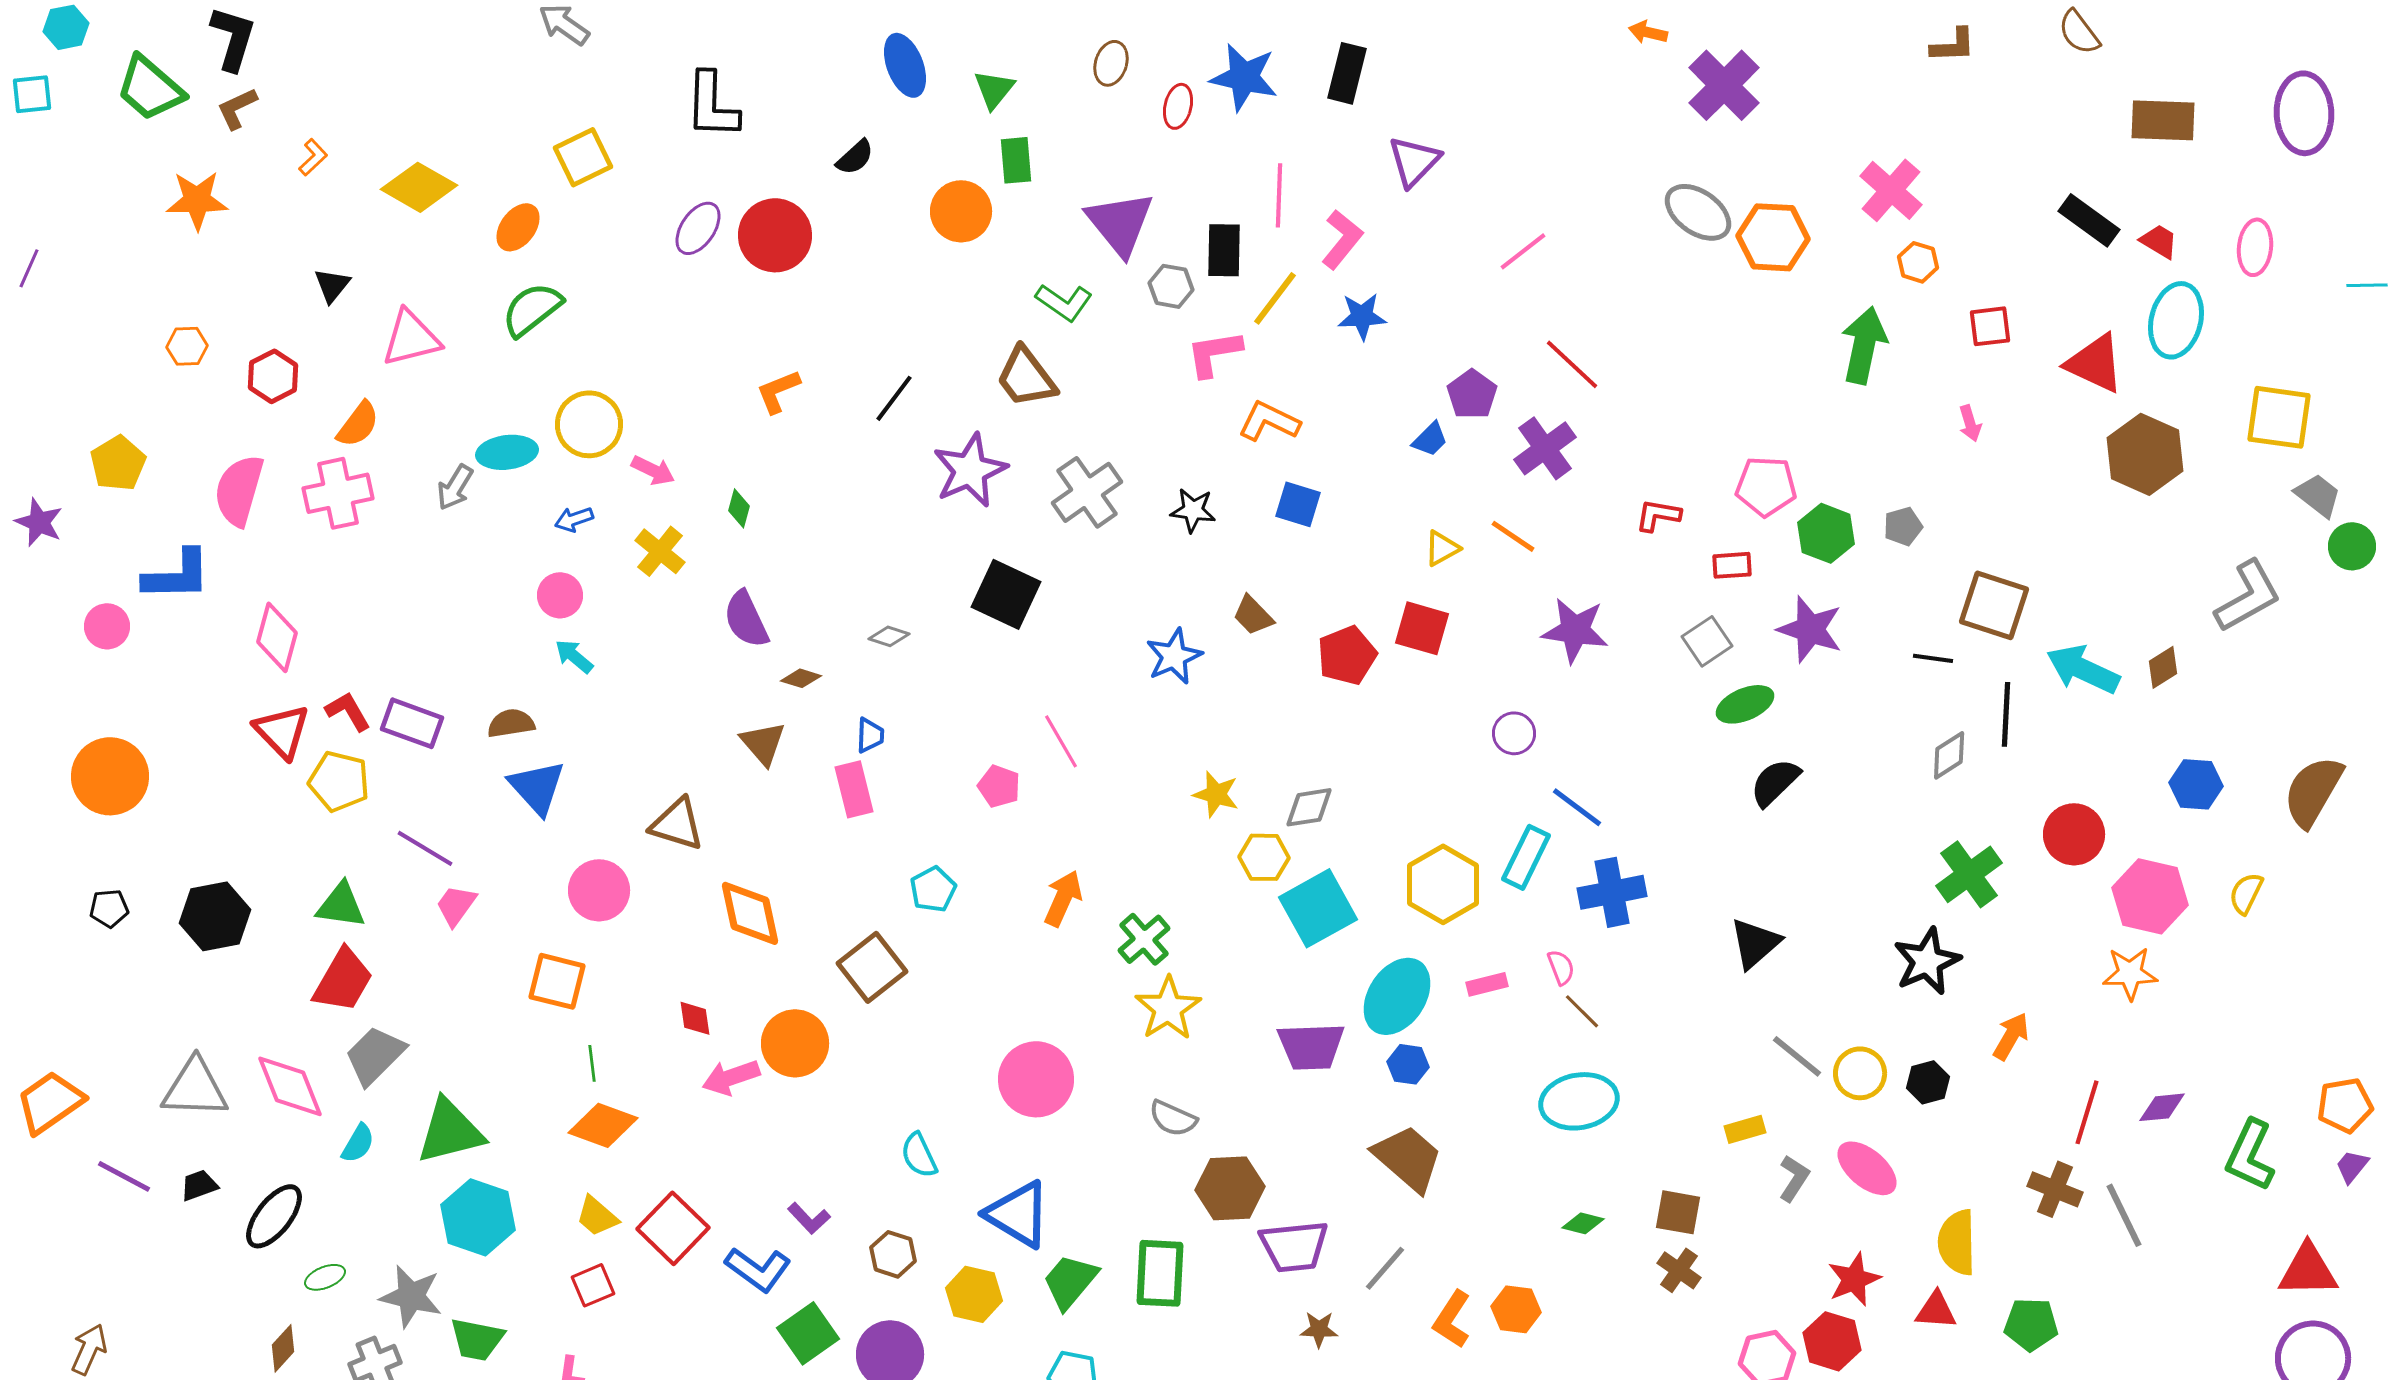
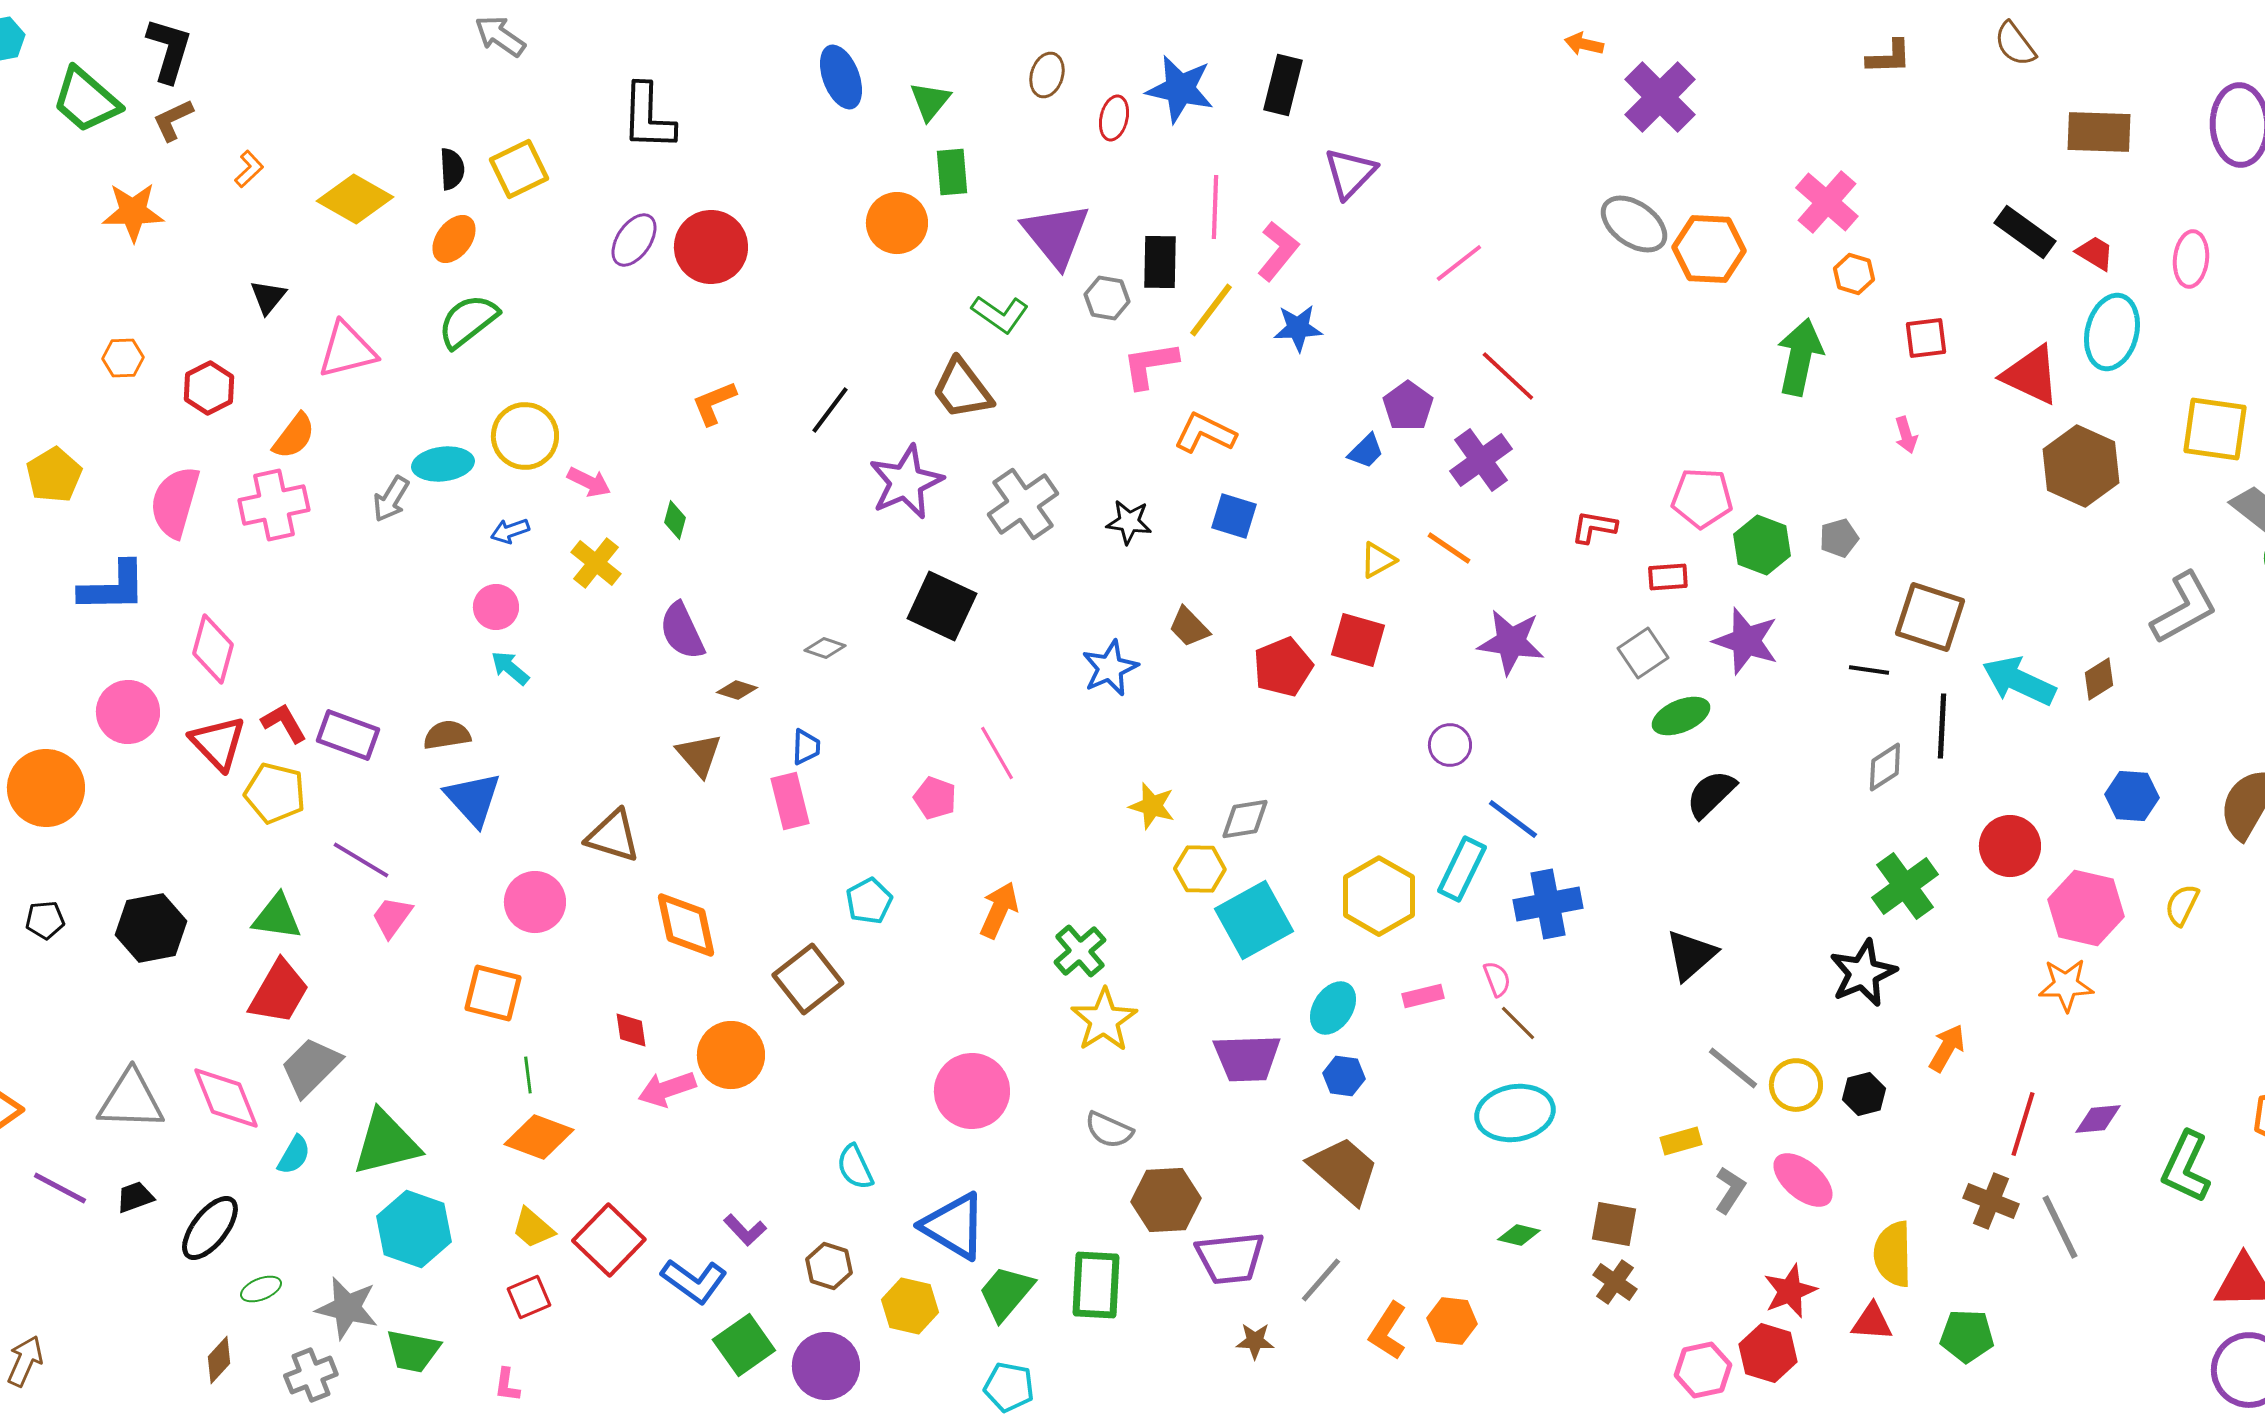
black semicircle: (855, 157) -> (452, 169), moved, turned -51
pink circle: (107, 626) -> (128, 712), moved, size x1.4
cyan ellipse: (1397, 996) -> (1333, 1008), size x0.7

